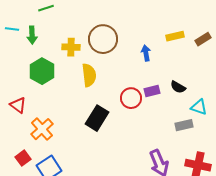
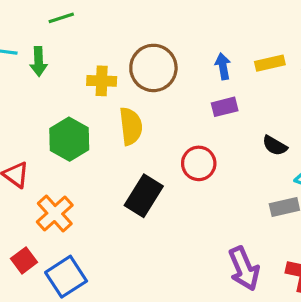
blue arrow: (146, 53) -> (223, 66), moved
green hexagon: (42, 71) -> (69, 139), moved
purple rectangle: (152, 91) -> (225, 107), moved

